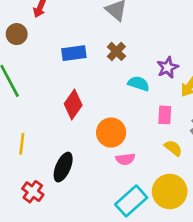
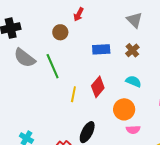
cyan semicircle: (139, 84) -> (133, 81), moved
yellow line: (22, 144) -> (73, 94), moved

